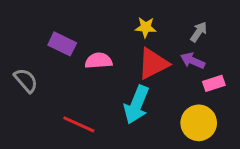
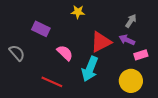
yellow star: (146, 27) -> (78, 12), moved
pink semicircle: (99, 61) -> (65, 53), moved, turned 48

